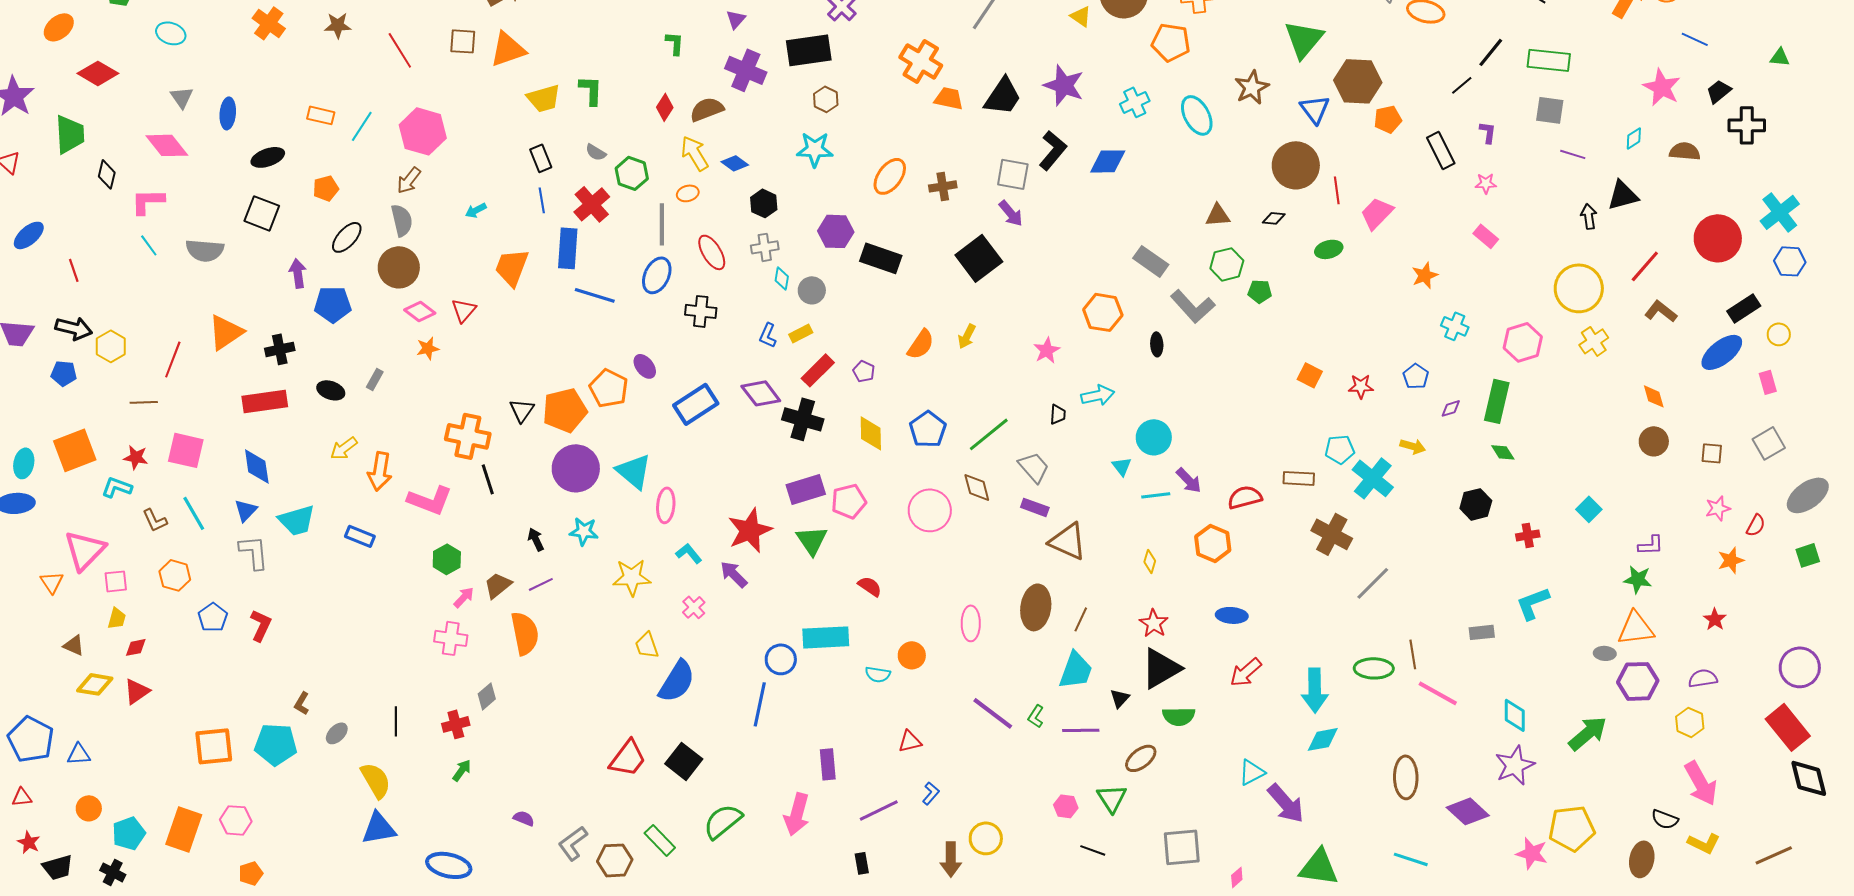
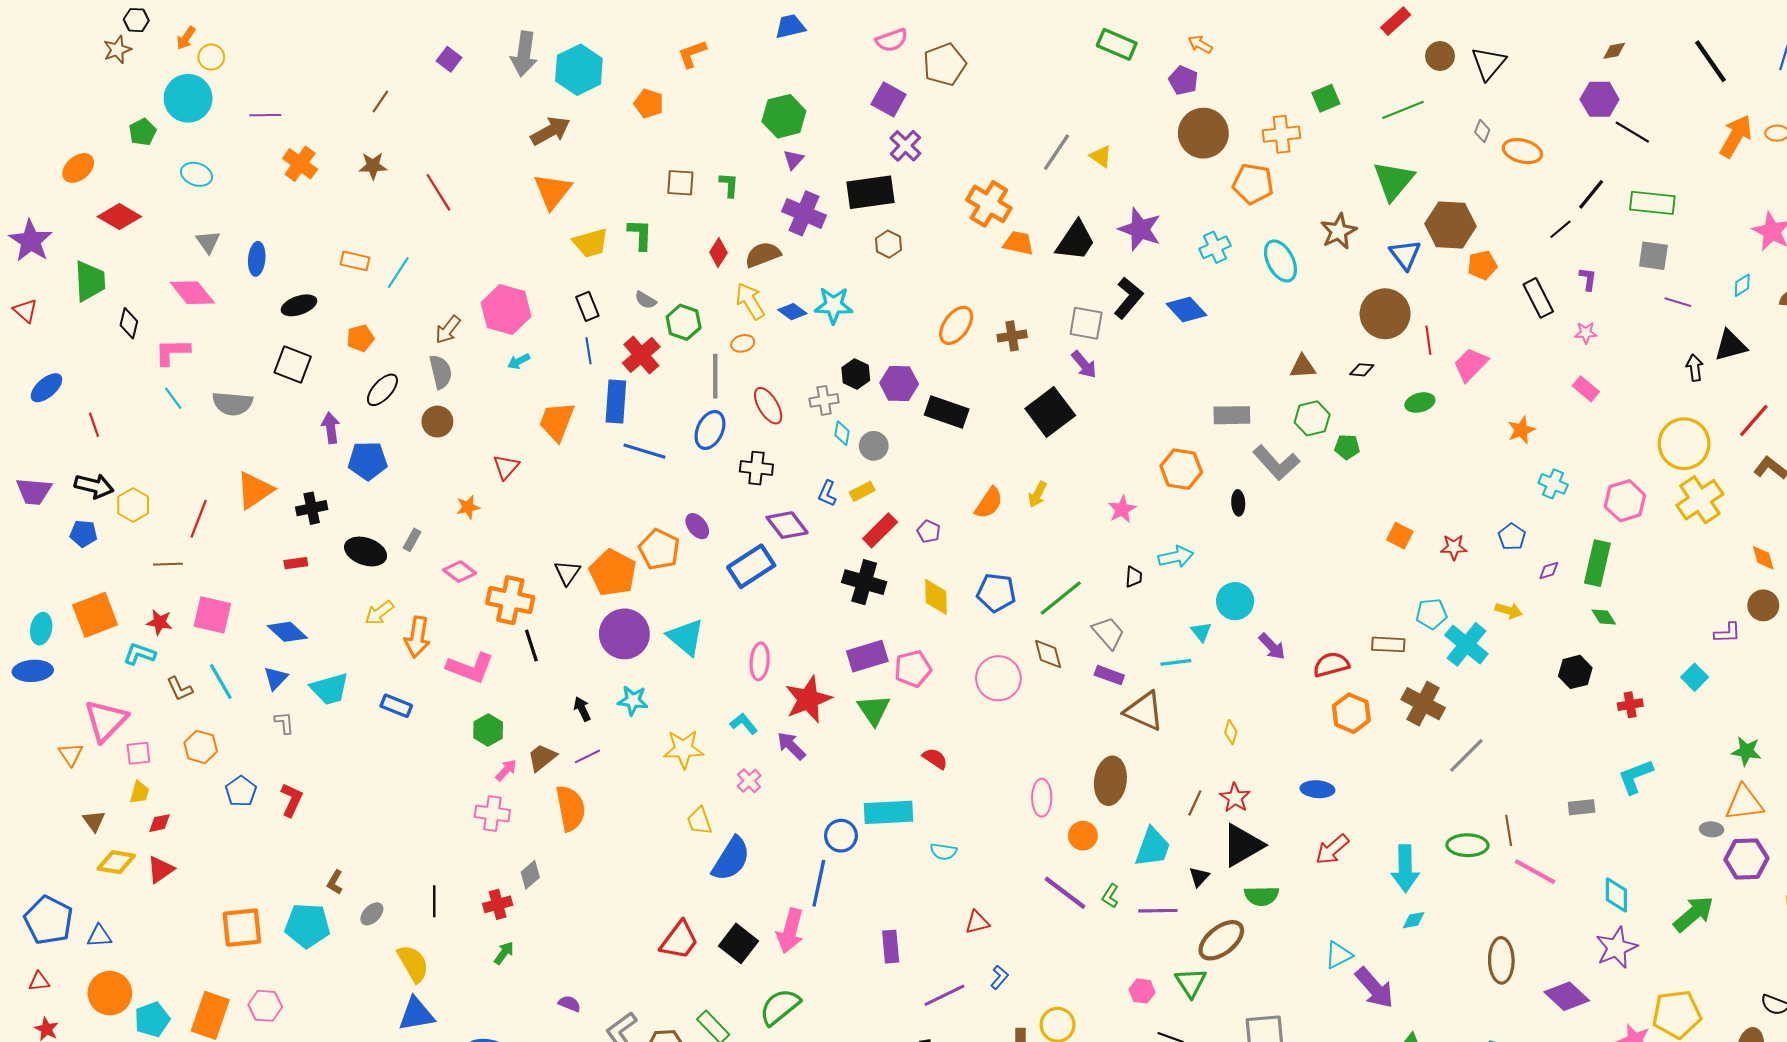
yellow triangle: (1081, 16) -> (1101, 156), moved
brown square: (463, 41) -> (680, 183), moved
orange triangle: (508, 49) -> (553, 191), turned -33
pink hexagon: (423, 131) -> (506, 310), moved
cyan star: (815, 149) -> (834, 305), moved
blue diamond: (1108, 161) -> (1186, 310), turned 48
black hexagon: (764, 203) -> (856, 374), moved
gray rectangle: (1151, 261) -> (1232, 415), turned -36
brown circle: (399, 267) -> (437, 422), size x0.7
pink diamond: (420, 311) -> (460, 572), moved
yellow cross: (1594, 341) -> (1700, 500), size x1.5
black ellipse: (331, 390) -> (366, 551), size x1.4
purple diamond: (761, 393) -> (787, 525), moved
red rectangle: (265, 401) -> (296, 563), size x0.5
orange pentagon: (565, 410) -> (613, 573), turned -30
blue pentagon: (928, 429) -> (996, 593), turned -30
blue diamond: (257, 466) -> (287, 632), turned -39
cyan line: (1156, 495) -> (1176, 662), moved
pink ellipse: (666, 505) -> (760, 661), moved
orange hexagon: (1213, 543) -> (1351, 713), moved
purple L-shape: (1651, 545) -> (1727, 633), moved
gray L-shape: (254, 552) -> (284, 723), size x0.6
brown line: (1081, 619) -> (1195, 803), moved
brown triangle: (74, 645) -> (94, 821), turned 30
orange circle: (912, 655) -> (1083, 836), moved
cyan diamond: (1323, 739) -> (1414, 920), size x0.7
brown ellipse: (1141, 758) -> (1221, 940), size x1.4
orange circle: (89, 808) -> (110, 993), size x1.6
pink arrow: (797, 814) -> (790, 931), moved

